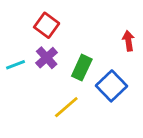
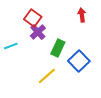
red arrow: (128, 41) -> (82, 15), moved
purple cross: (47, 58) -> (38, 32), moved

